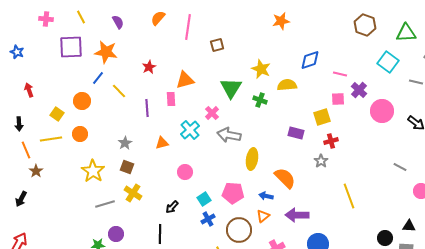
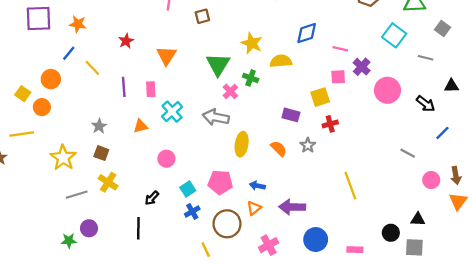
orange star: (106, 52) -> (78, 24), size x0.7
orange triangle: (185, 80) -> (166, 55), turned -42
pink rectangle: (171, 99) -> (151, 89), moved
pink cross: (212, 113) -> (230, 91), moved
orange circle: (80, 134) -> (42, 107), moved
yellow line: (51, 139) -> (22, 134), moved
gray star: (321, 161) -> (308, 145), moved
orange semicircle: (285, 178) -> (279, 149), moved, size x0.7

